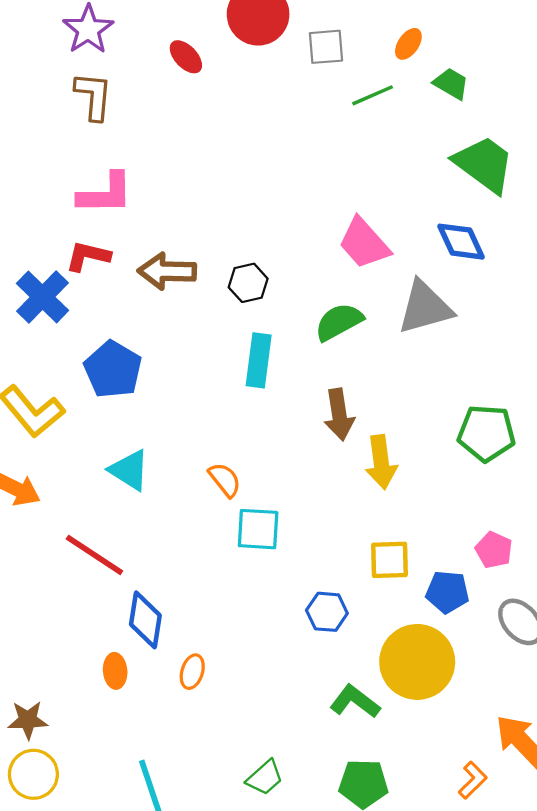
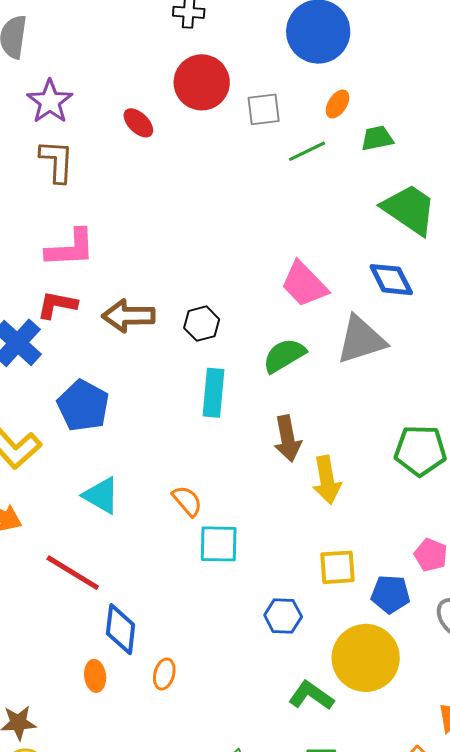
green trapezoid: (451, 84) -> (377, 138), turned -40

